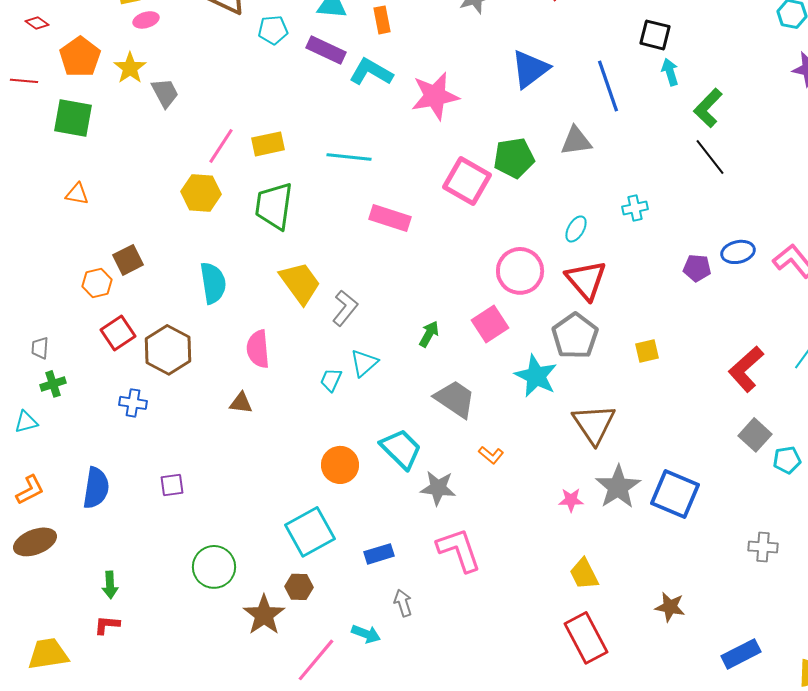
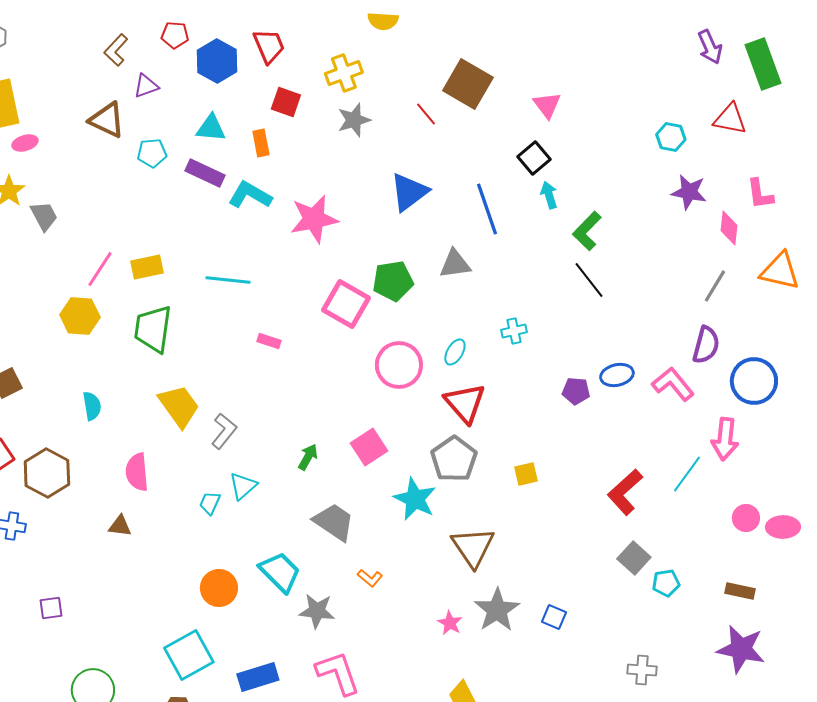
black square: (655, 35) -> (534, 158), turned 36
pink rectangle: (390, 218) -> (269, 341), size x0.6
pink circle: (520, 271) -> (399, 365), moved
cyan semicircle: (213, 283) -> (92, 406), size x0.7
blue square: (675, 494) -> (554, 617), size x0.5
pink star: (571, 500) -> (450, 623), turned 30
blue rectangle: (379, 554) -> (258, 677), size x1.4

